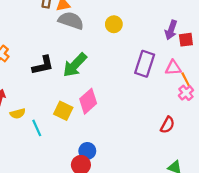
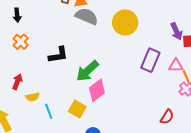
yellow circle: (114, 24) -> (125, 22), size x1.6
purple arrow: (171, 30) -> (176, 31), turned -48
green arrow: (75, 65) -> (87, 71), moved
yellow square: (63, 111) -> (77, 109), moved

